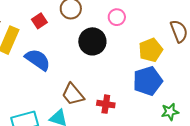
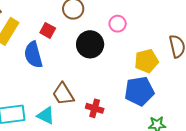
red square: (39, 21) -> (48, 30), moved, turned -35
blue semicircle: (38, 60) -> (33, 55), turned -148

